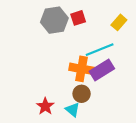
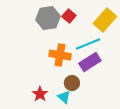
red square: (78, 18) -> (69, 16), turned -32
yellow rectangle: (119, 22) -> (105, 20), size x1.6
orange cross: (82, 69) -> (60, 55), moved

